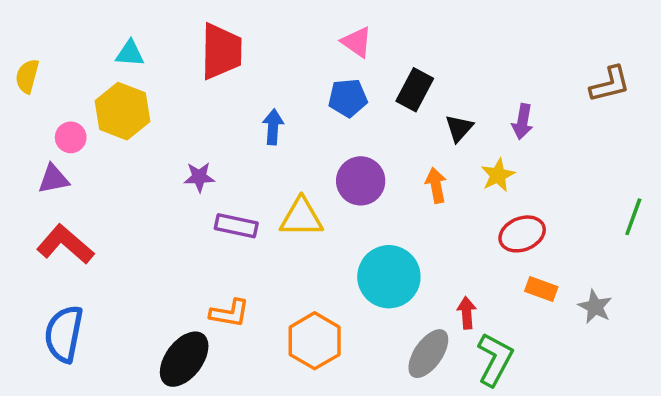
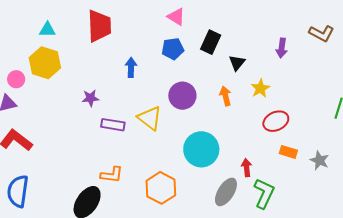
brown L-shape: (610, 84) -> (321, 33), turned 45
purple arrow: (522, 122) -> (282, 48), moved
yellow triangle: (301, 217) -> (150, 118), turned 40

